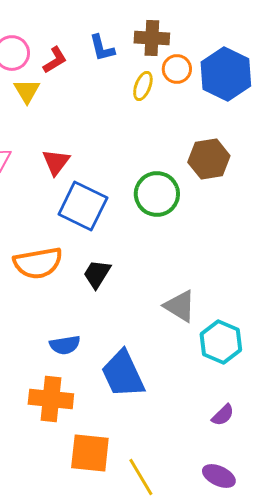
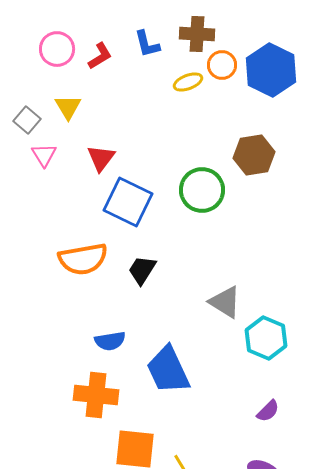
yellow ellipse: (143, 86) -> (188, 82), turned 48
yellow triangle: (27, 91) -> (68, 107), moved

